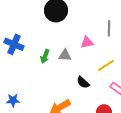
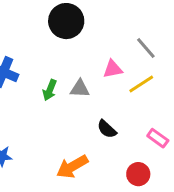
gray line: (109, 28) -> (146, 48), turned -42
yellow line: (106, 65) -> (141, 84), moved

